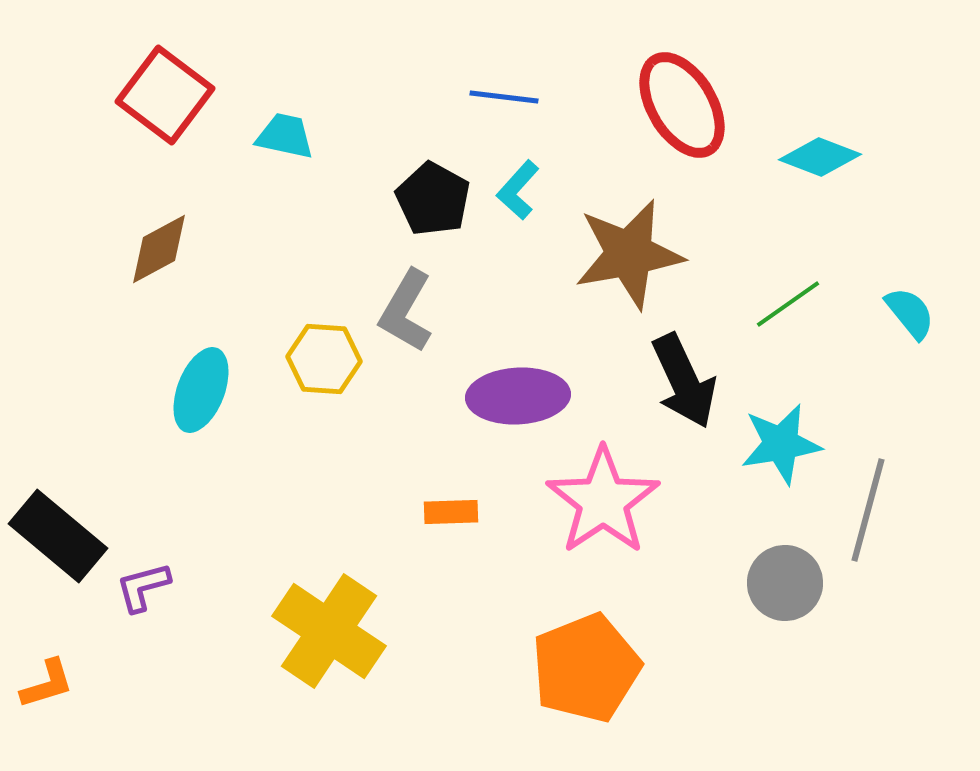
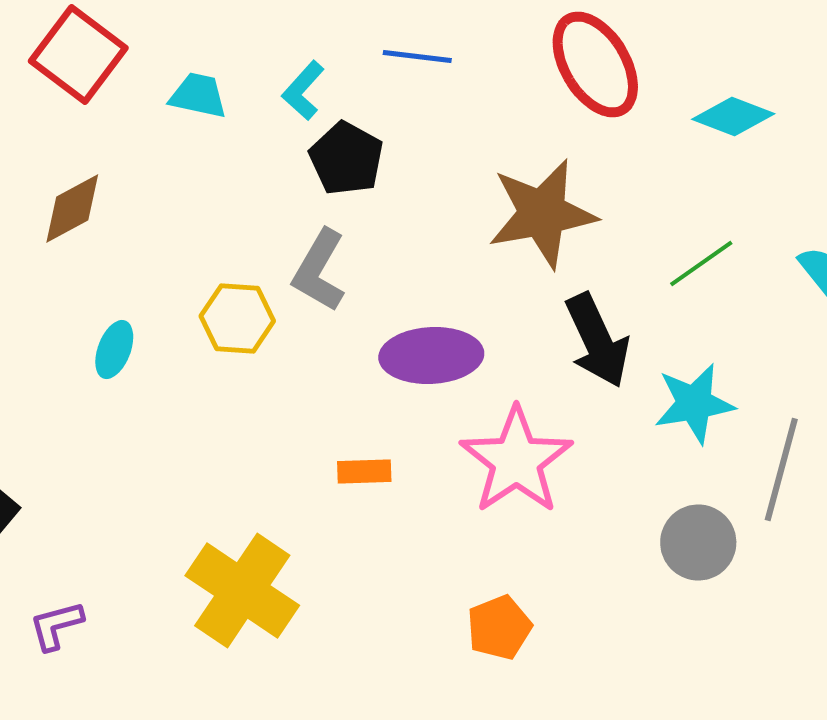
cyan L-shape: (518, 190) -> (303, 90), moved
cyan ellipse: (201, 390) -> (114, 350), size x0.7
purple L-shape: (143, 587) -> (56, 626), moved
orange pentagon: (586, 668) -> (499, 628), size x0.6

